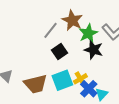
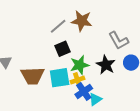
brown star: (72, 20) -> (82, 21), turned -30
green star: (88, 33) -> (80, 65), moved
black star: (94, 50) -> (106, 65), moved

